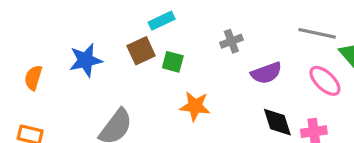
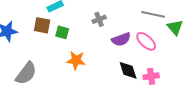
brown square: (141, 51) -> (42, 25), turned 36
pink ellipse: (325, 81) -> (146, 41), moved

